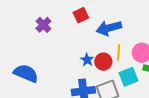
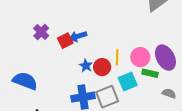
red square: (81, 15) -> (65, 41), moved
blue arrow: (109, 28) -> (78, 36), moved, size x0.7

